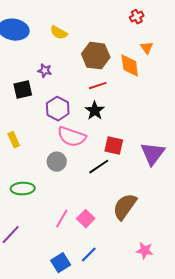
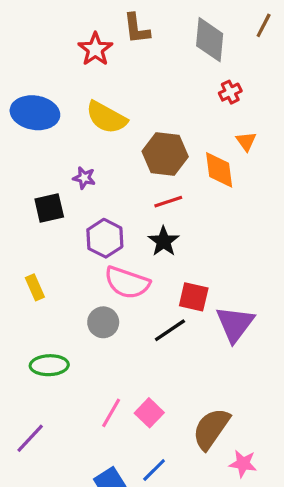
yellow semicircle: (59, 33) -> (106, 117), size x1.5
purple triangle: (153, 154) -> (235, 324), moved
brown semicircle: (125, 207) -> (211, 429), moved

